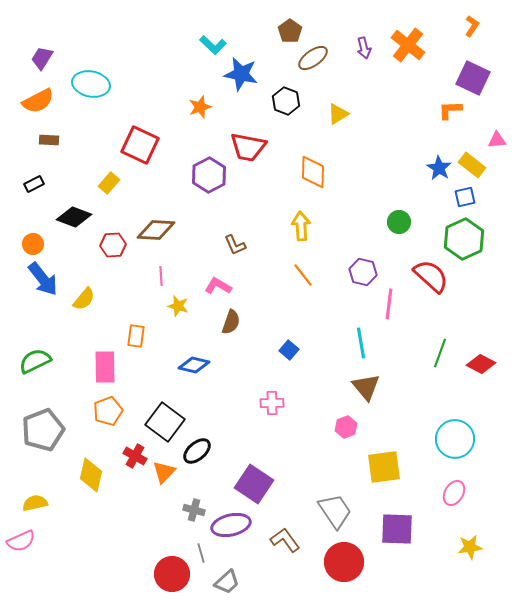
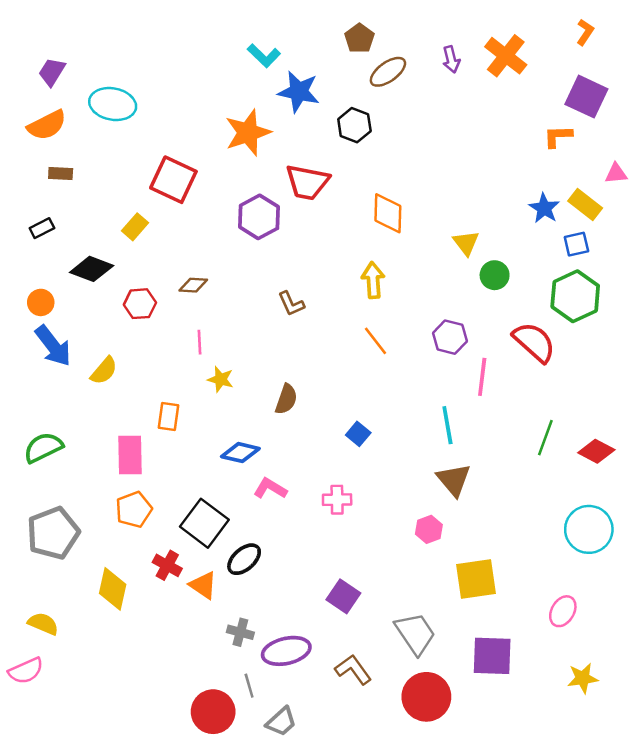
orange star: (200, 107) -> (248, 133), size x1.6
yellow triangle: (338, 114) -> (466, 243), moved, turned -35
brown diamond: (156, 230) -> (193, 285), size x0.6
pink L-shape: (218, 286) -> (270, 488), moved
cyan circle: (455, 439) -> (589, 529), moved
orange triangle: (164, 472) -> (203, 585), turned -40
purple square: (254, 484) -> (343, 596), moved, size x0.7
yellow semicircle: (35, 503) -> (43, 624), turned 35

